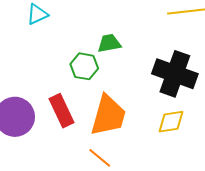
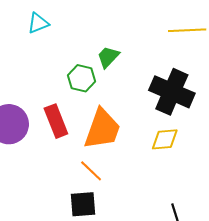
green trapezoid: (109, 43) -> (108, 57), turned -40

